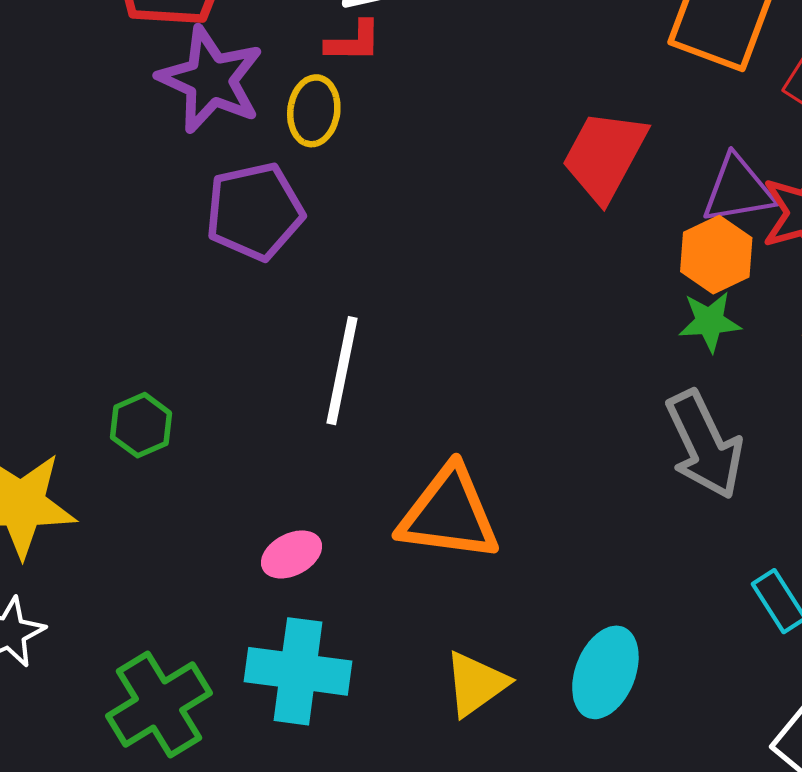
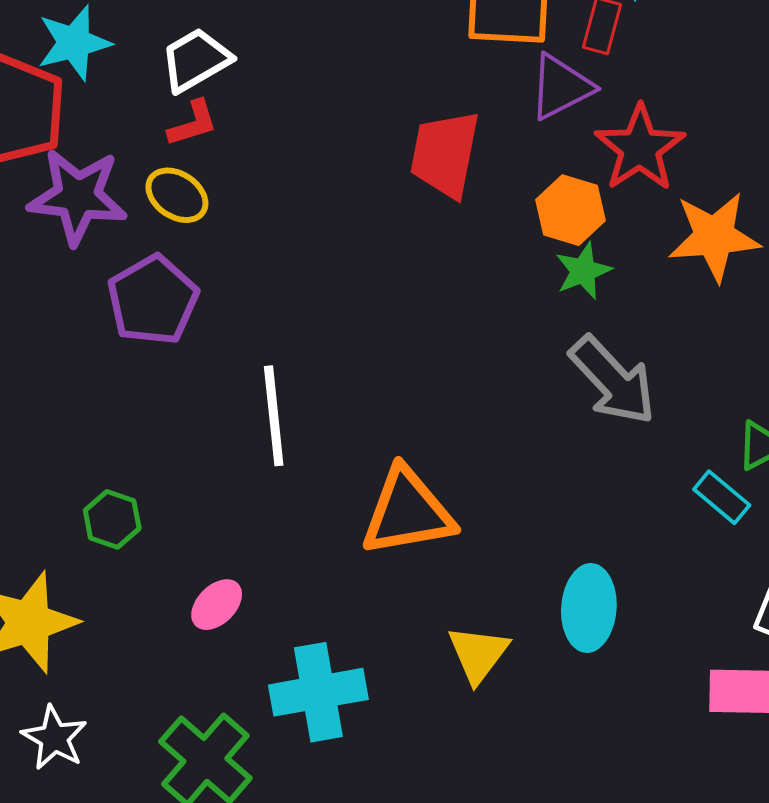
yellow ellipse: (314, 111) -> (177, 195), turned -46
purple triangle: (738, 190) -> (561, 87), moved
pink ellipse: (291, 554) -> (217, 605), moved

